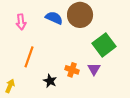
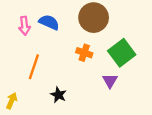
blue semicircle: (54, 18) -> (49, 22), moved
orange cross: (72, 70) -> (84, 53), moved

